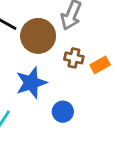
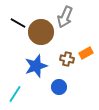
brown cross: (74, 58) -> (67, 59), moved

